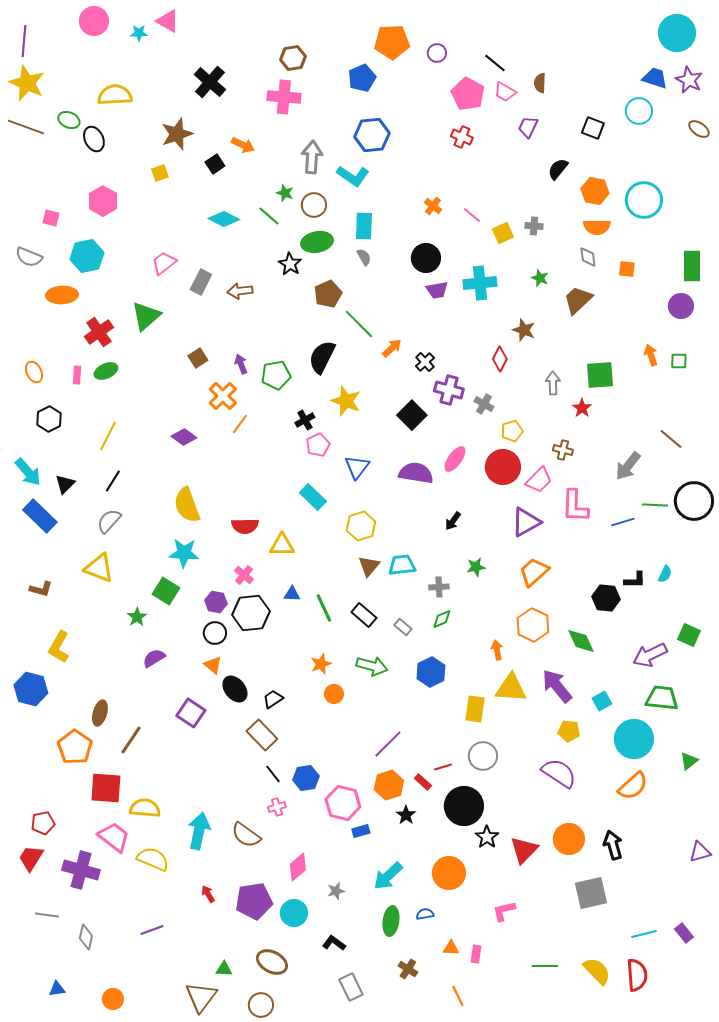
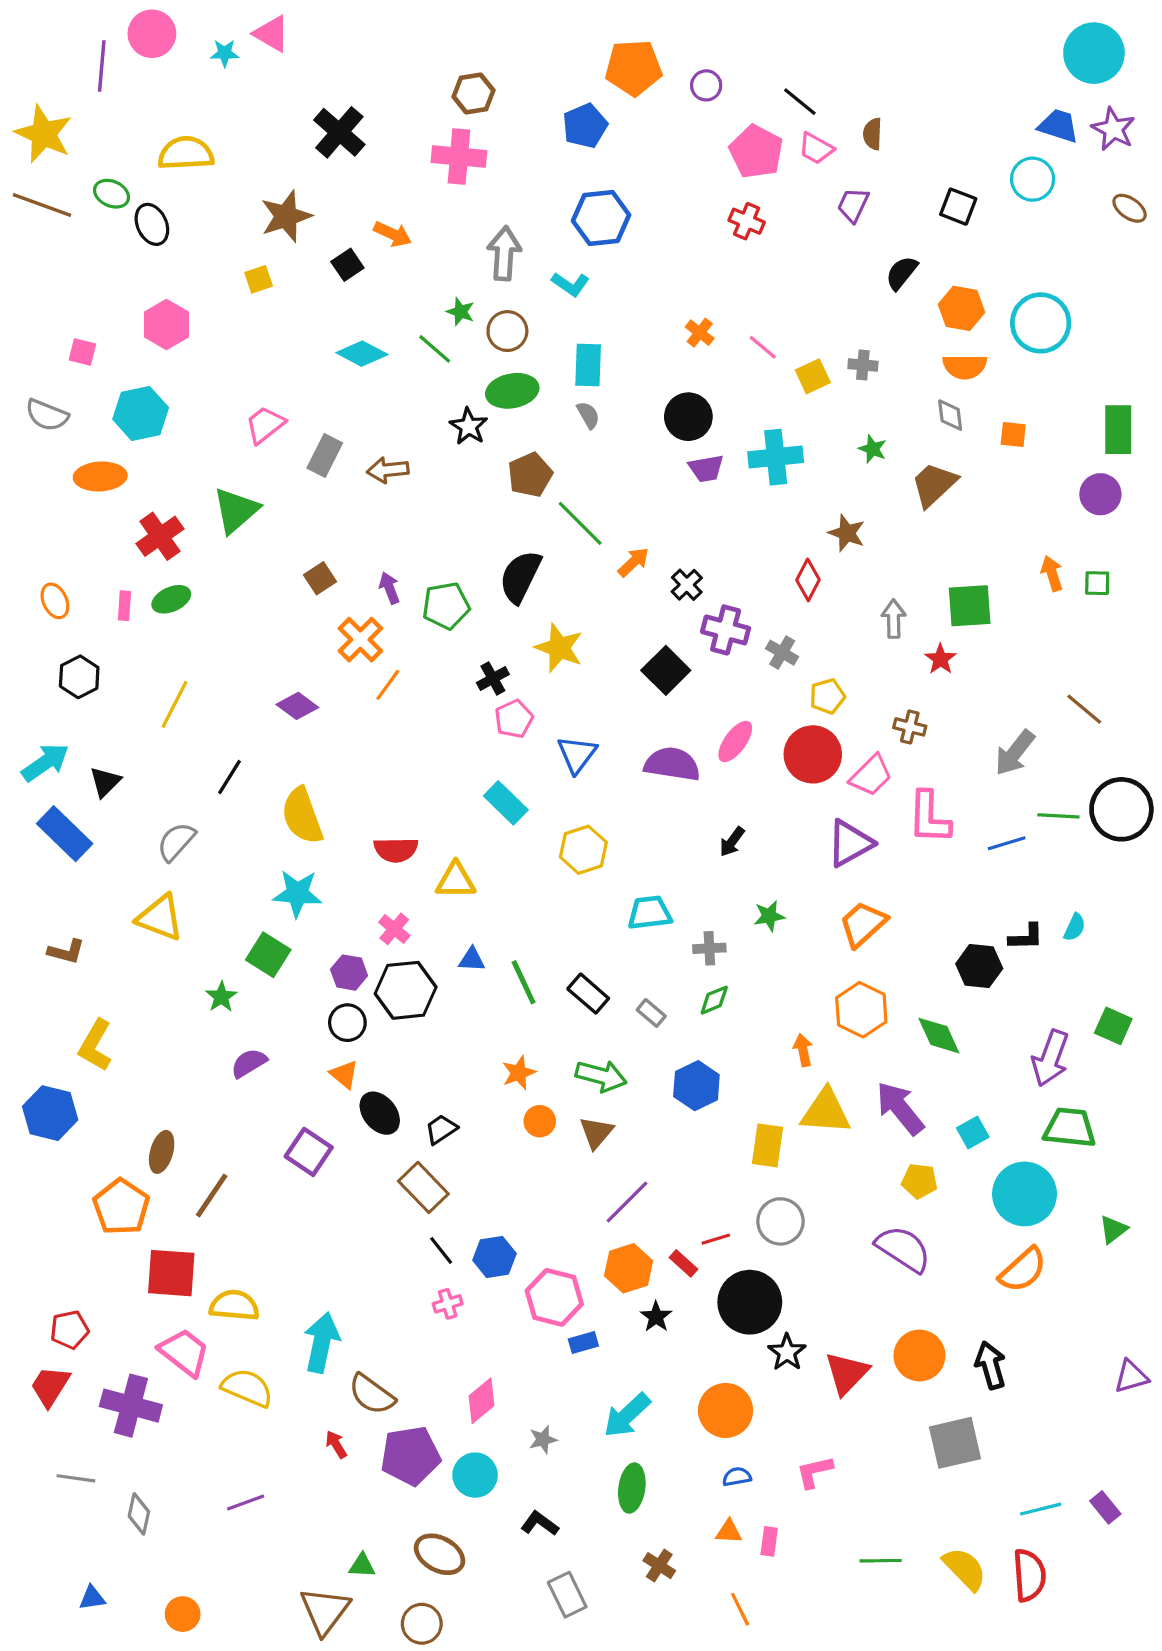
purple line: (24, 41) -> (102, 66), moved
cyan L-shape: (353, 176) -> (570, 284), size x0.7
cyan arrow: (28, 472) -> (45, 762), turned -84
black line: (113, 481) -> (229, 777), moved
brown triangle: (369, 566) -> (596, 1133), moved
purple arrow: (650, 655) -> (1050, 1058), turned -44
brown semicircle: (246, 835) -> (372, 1394), moved
blue semicircle: (425, 914) -> (737, 1477), moved

